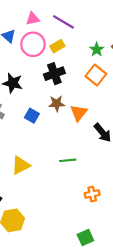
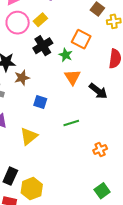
green star: (97, 49) -> (66, 55), moved
brown star: (57, 104) -> (22, 78), moved
blue square: (32, 116) -> (40, 102), moved

